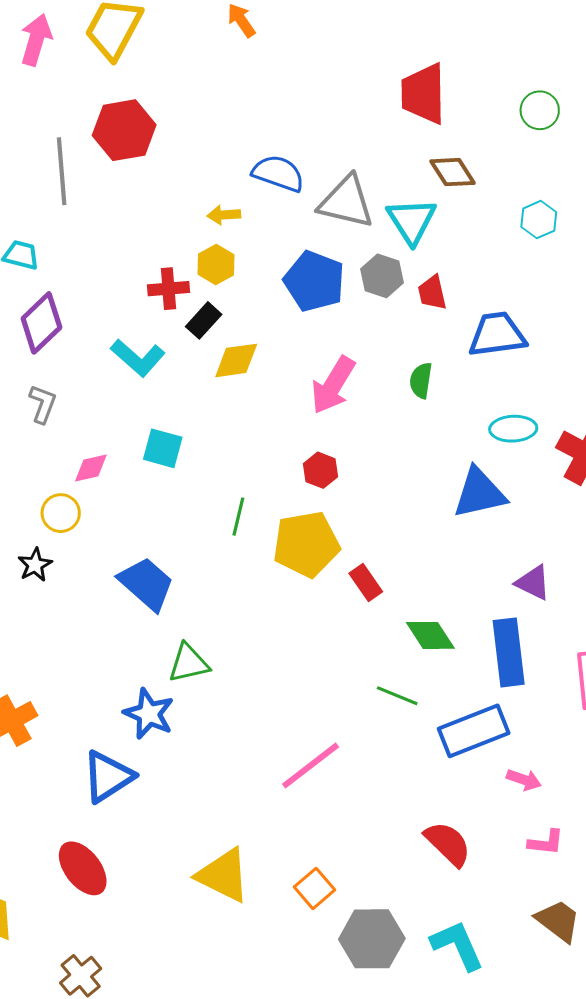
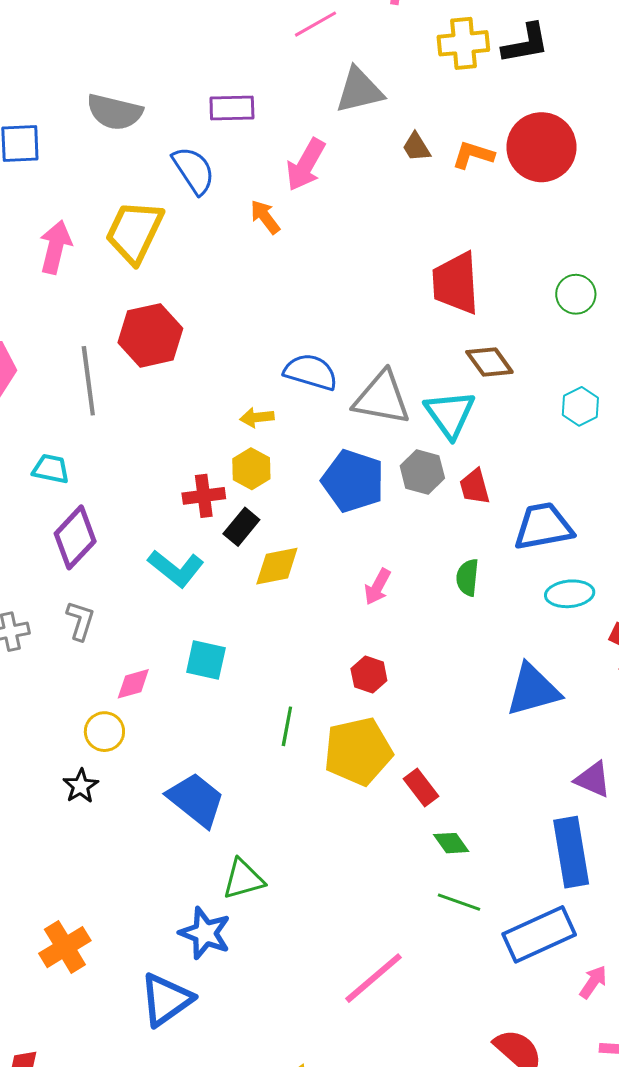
pink arrow: (333, 385) -> (378, 587), size x0.6
cyan ellipse: (513, 429) -> (570, 594), moved
green diamond: (430, 635) -> (451, 843), moved, size x0.7
pink arrow: (524, 780) -> (593, 982), turned -72

